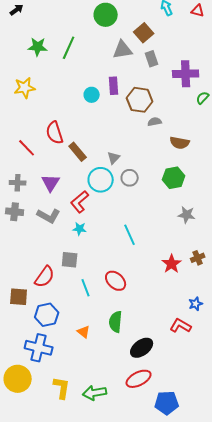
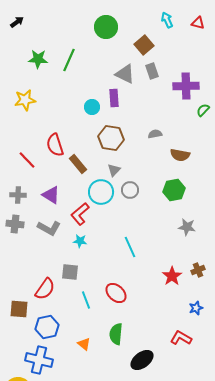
gray triangle: (123, 50) -> (125, 74), moved, turned 35
brown hexagon: (140, 100) -> (111, 138), moved
purple triangle: (51, 183) -> (51, 195), turned -30
blue star: (196, 304) -> (196, 308), moved

